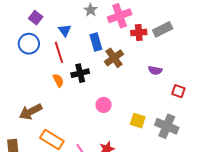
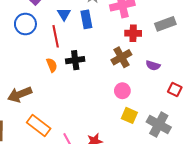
red cross: (139, 33) -> (133, 33), moved
blue rectangle: (96, 42) -> (86, 19), moved
brown cross: (114, 58) -> (121, 57), moved
pink circle: (104, 105) -> (122, 91), moved

